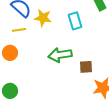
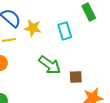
green arrow: (60, 55) -> (50, 65), turned -135

